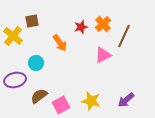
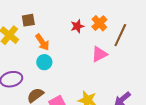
orange arrow: (60, 43) -> (42, 42), moved
cyan circle: (36, 63) -> (44, 62), moved

